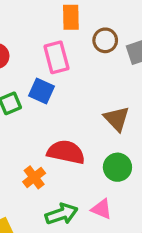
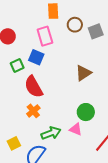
brown triangle: (117, 119) -> (83, 73), turned 42
red semicircle: (66, 152) -> (34, 87), moved, turned -130
green circle: (117, 167) -> (86, 112), moved

